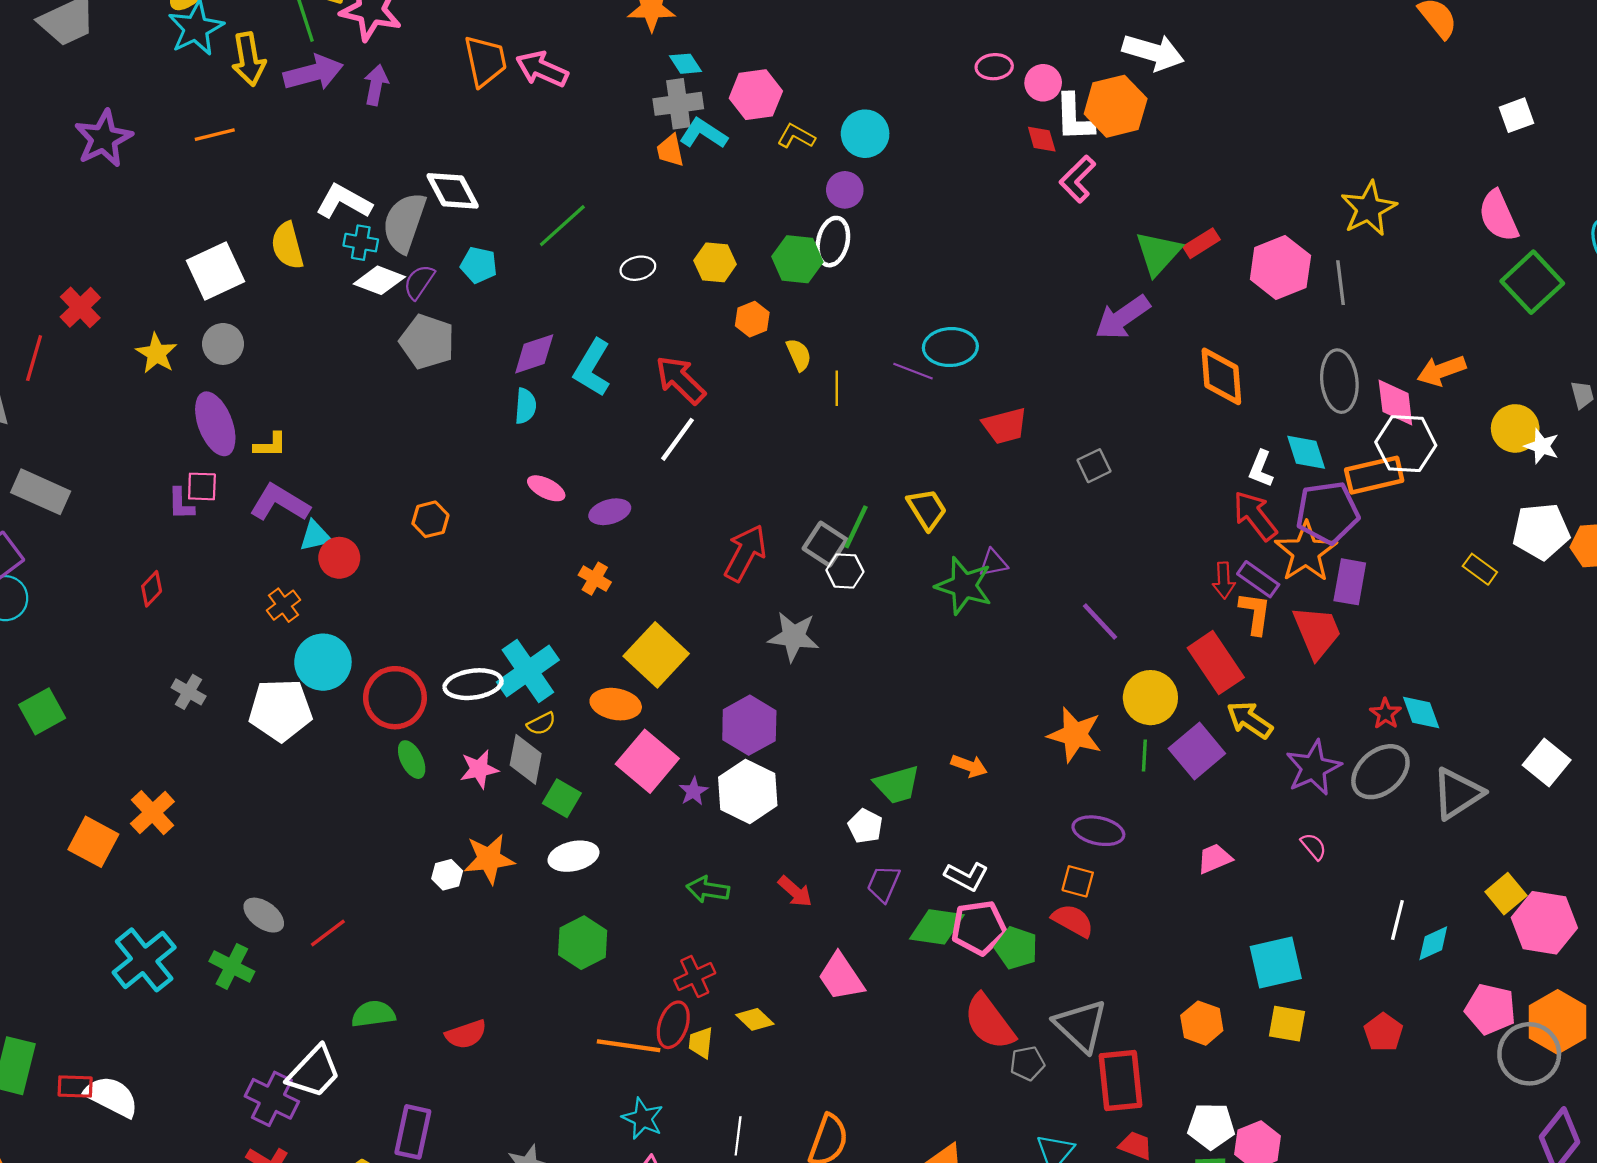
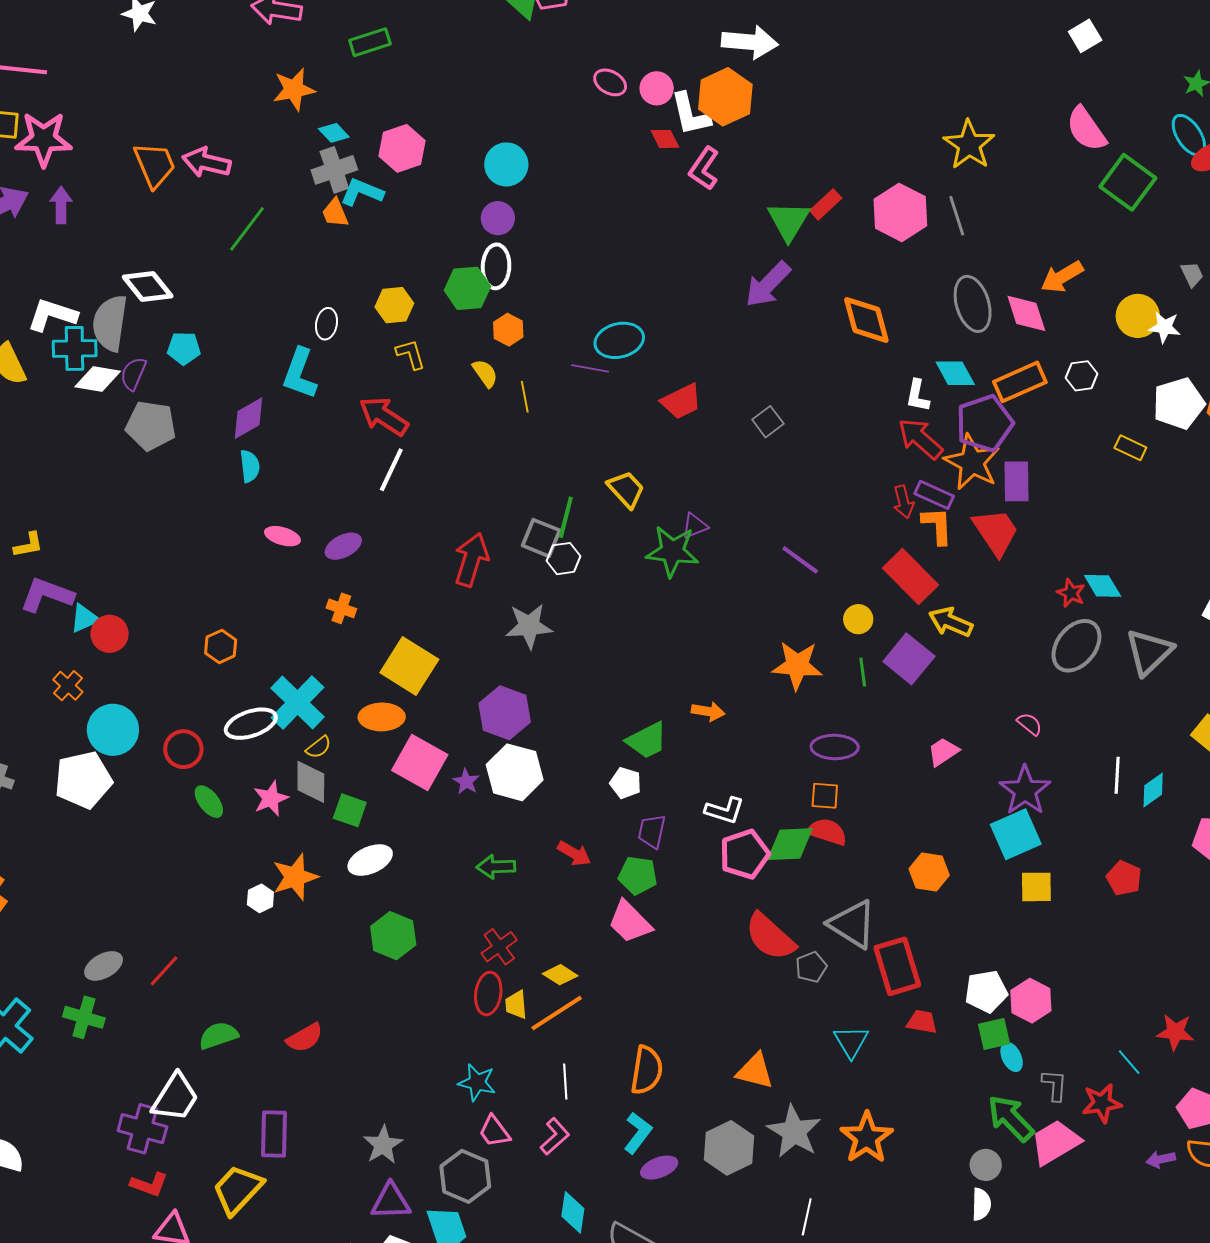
pink ellipse: (994, 67) -> (610, 82), turned 44
yellow L-shape: (796, 136) -> (411, 354), moved, turned 56
green line: (562, 226) -> (247, 229), moved
cyan cross: (361, 243) -> (75, 348), size x1.4
white ellipse: (638, 268) -> (326, 324), turned -56
orange hexagon: (752, 319) -> (508, 330), moved
cyan L-shape: (592, 368) -> (300, 374), moved
white hexagon: (1406, 444) -> (1082, 376), moved, size x0.6
orange hexagon: (430, 519) -> (221, 646), moved
red circle: (395, 698) -> (183, 749), size x0.7
yellow circle: (1150, 698) -> (858, 619), size x0.6
purple star: (1313, 768) -> (1025, 790), moved
gray ellipse: (264, 915) -> (104, 966), turned -54
green diamond: (937, 927) -> (790, 844), moved
green pentagon: (1016, 948) -> (638, 875), moved
orange hexagon: (1202, 1023) -> (929, 872), moved
orange line: (629, 1046) -> (557, 1013), moved, turned -30

